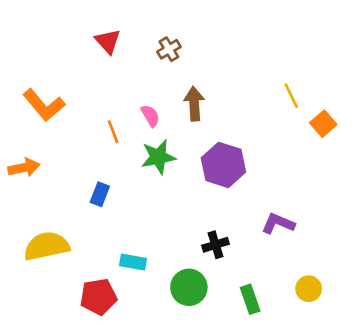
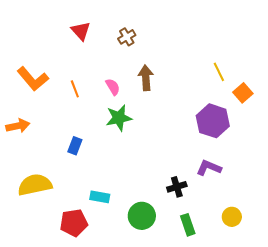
orange line: (113, 132) -> (75, 89), moved
purple hexagon: (223, 165) -> (213, 121), moved
black cross: (215, 245) -> (177, 187), moved

